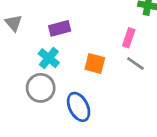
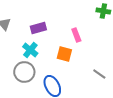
pink rectangle: (129, 38) -> (76, 35), moved, turned -40
gray line: (135, 64) -> (99, 74), moved

